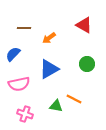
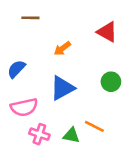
brown line: (24, 28) -> (30, 18), moved
pink cross: (25, 114) -> (39, 134), moved

